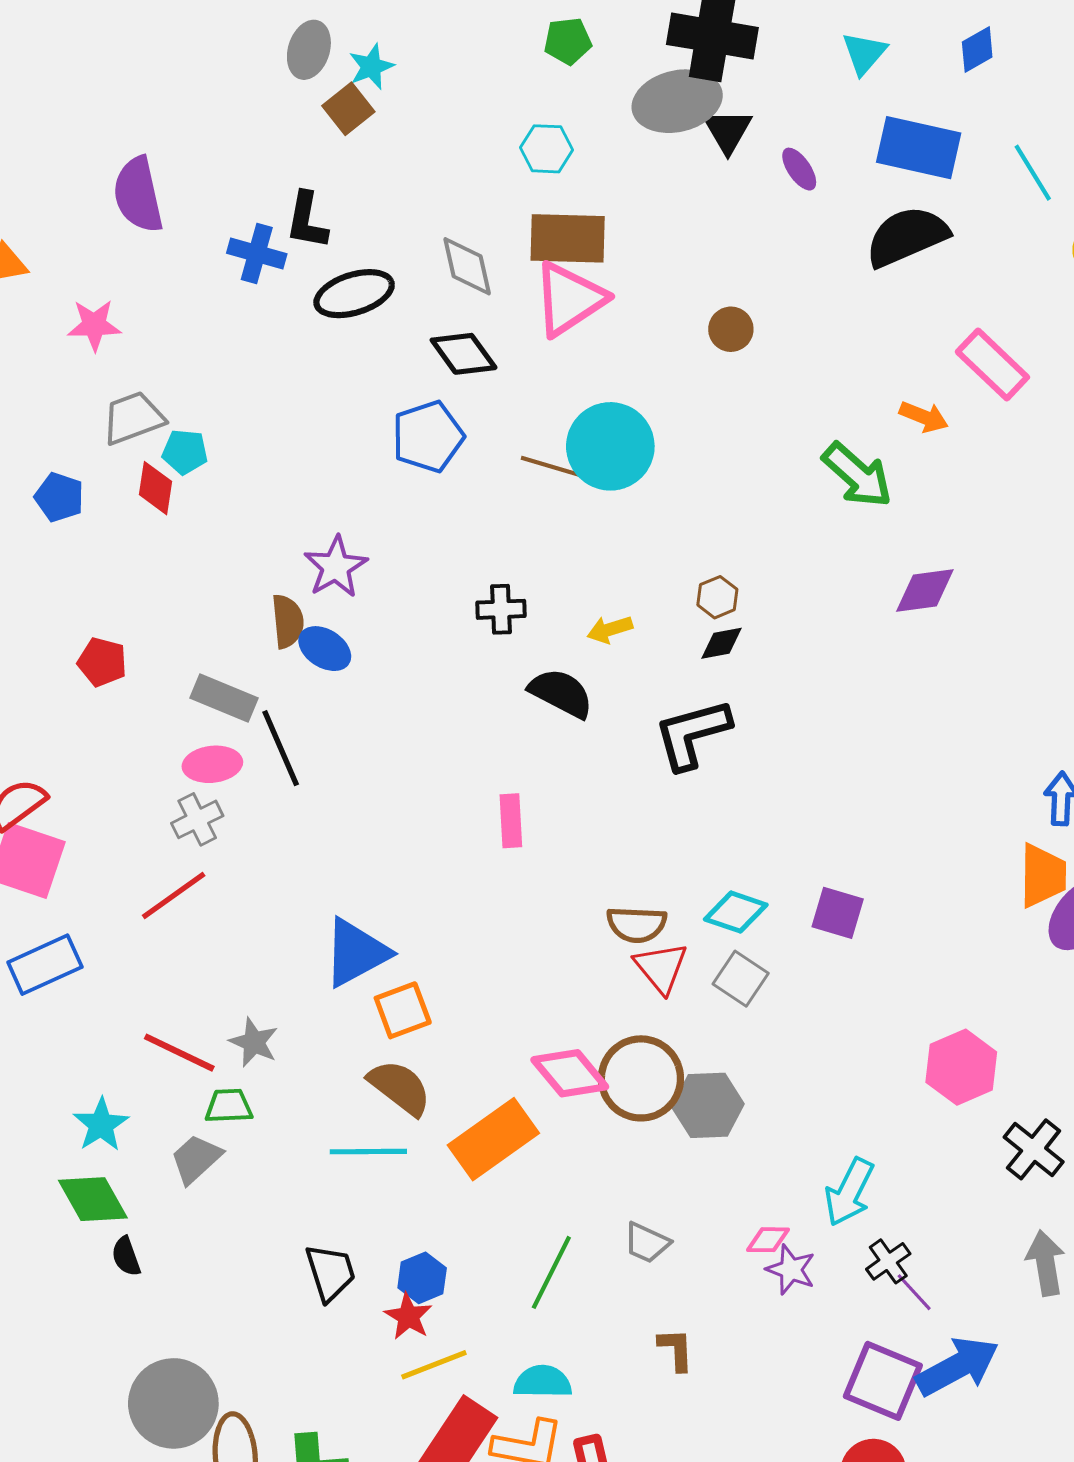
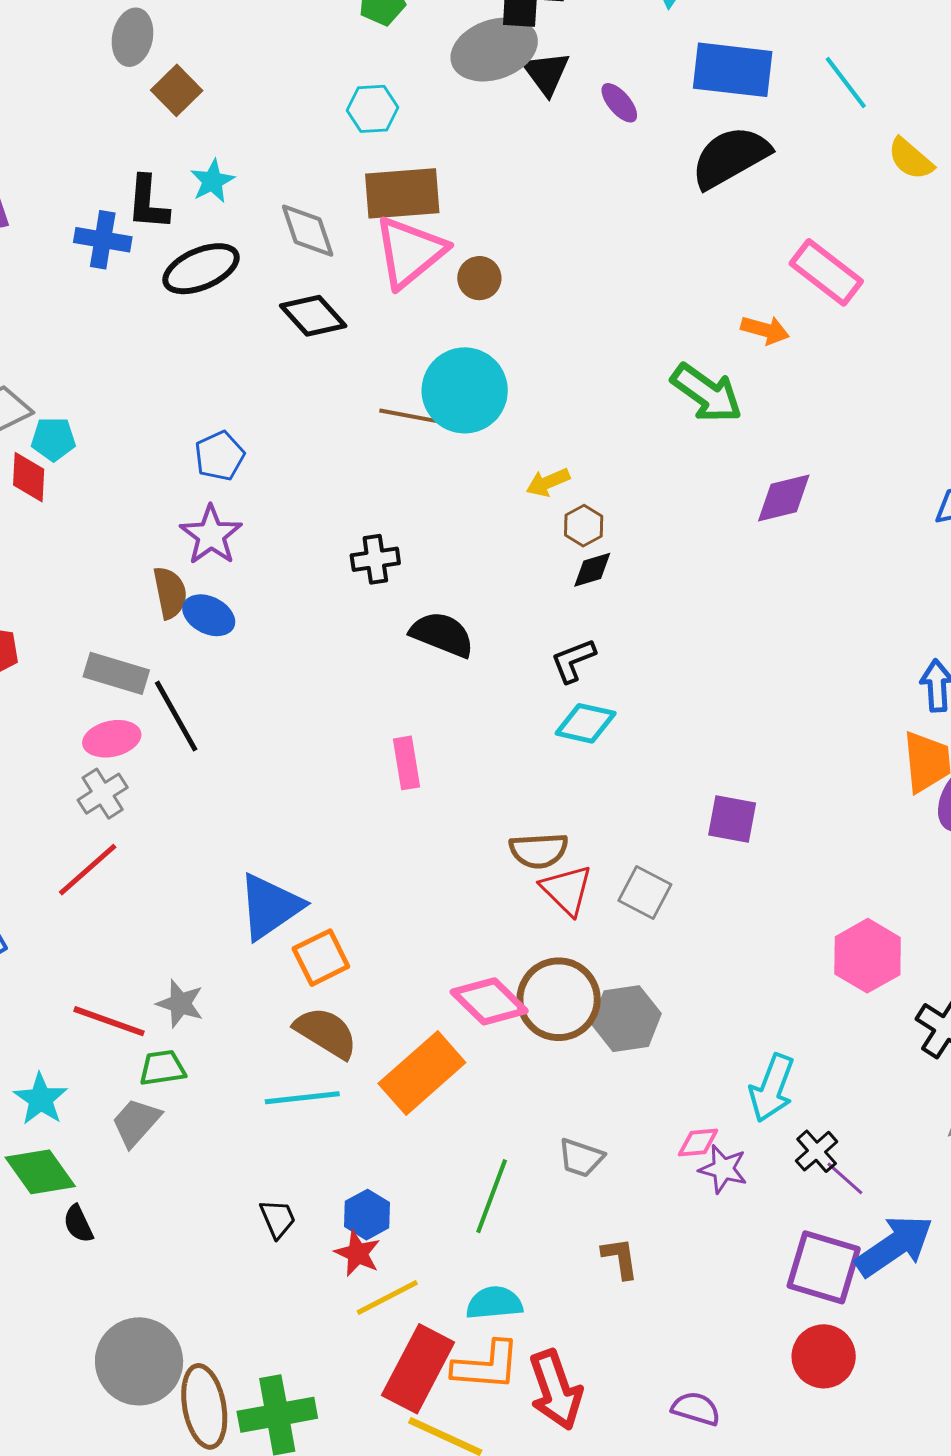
cyan star: (371, 67) -> (212, 181), moved
brown circle: (731, 329) -> (479, 278), moved
blue pentagon: (428, 437) -> (220, 456), moved, size x0.7
yellow arrow: (610, 629) -> (548, 482), moved
black L-shape: (692, 734) -> (573, 660), size x0.6
cyan diamond: (736, 912) -> (586, 723), moved
black trapezoid: (330, 1272) -> (278, 1219), size x0.7

